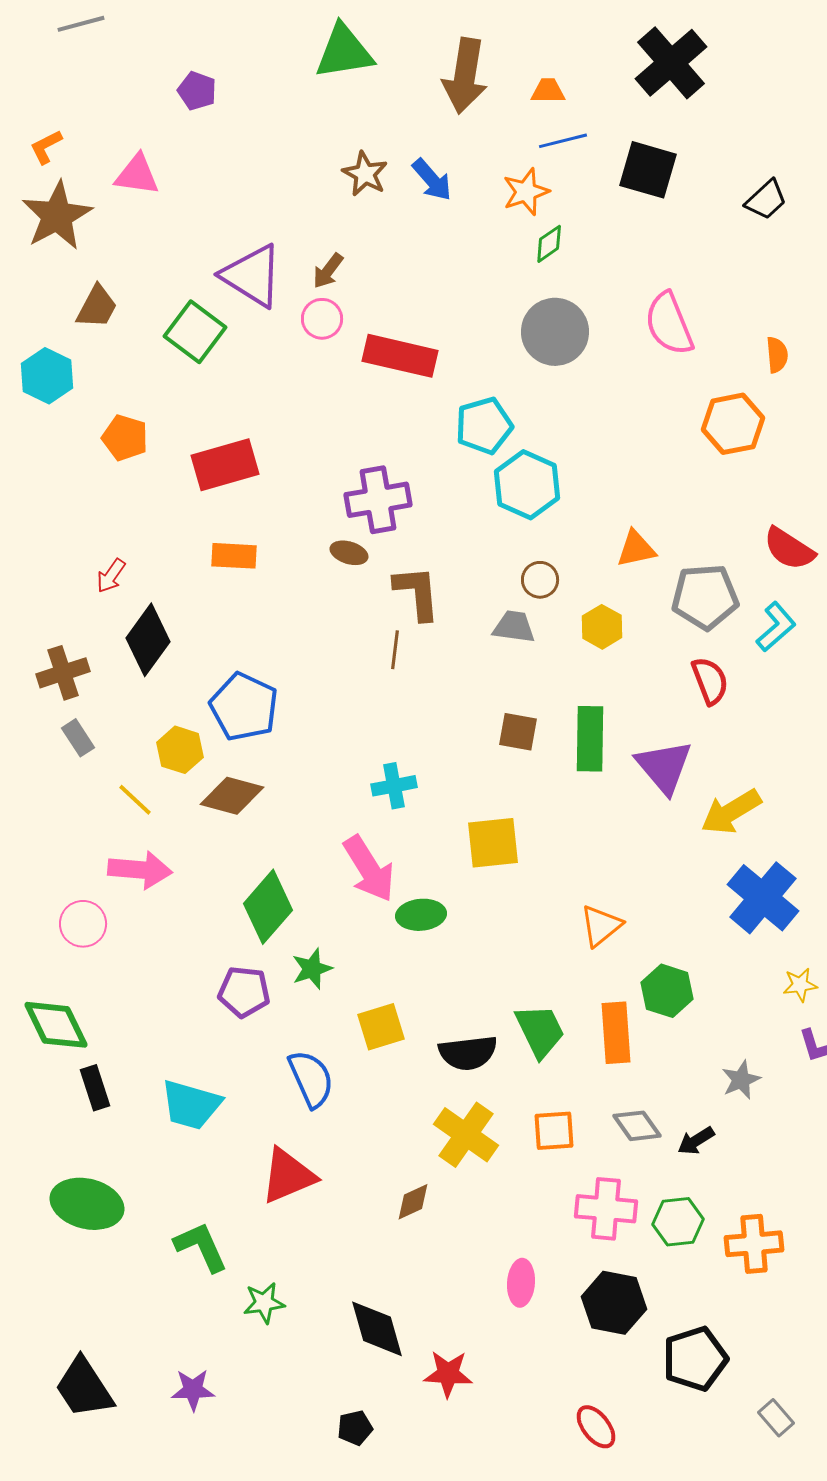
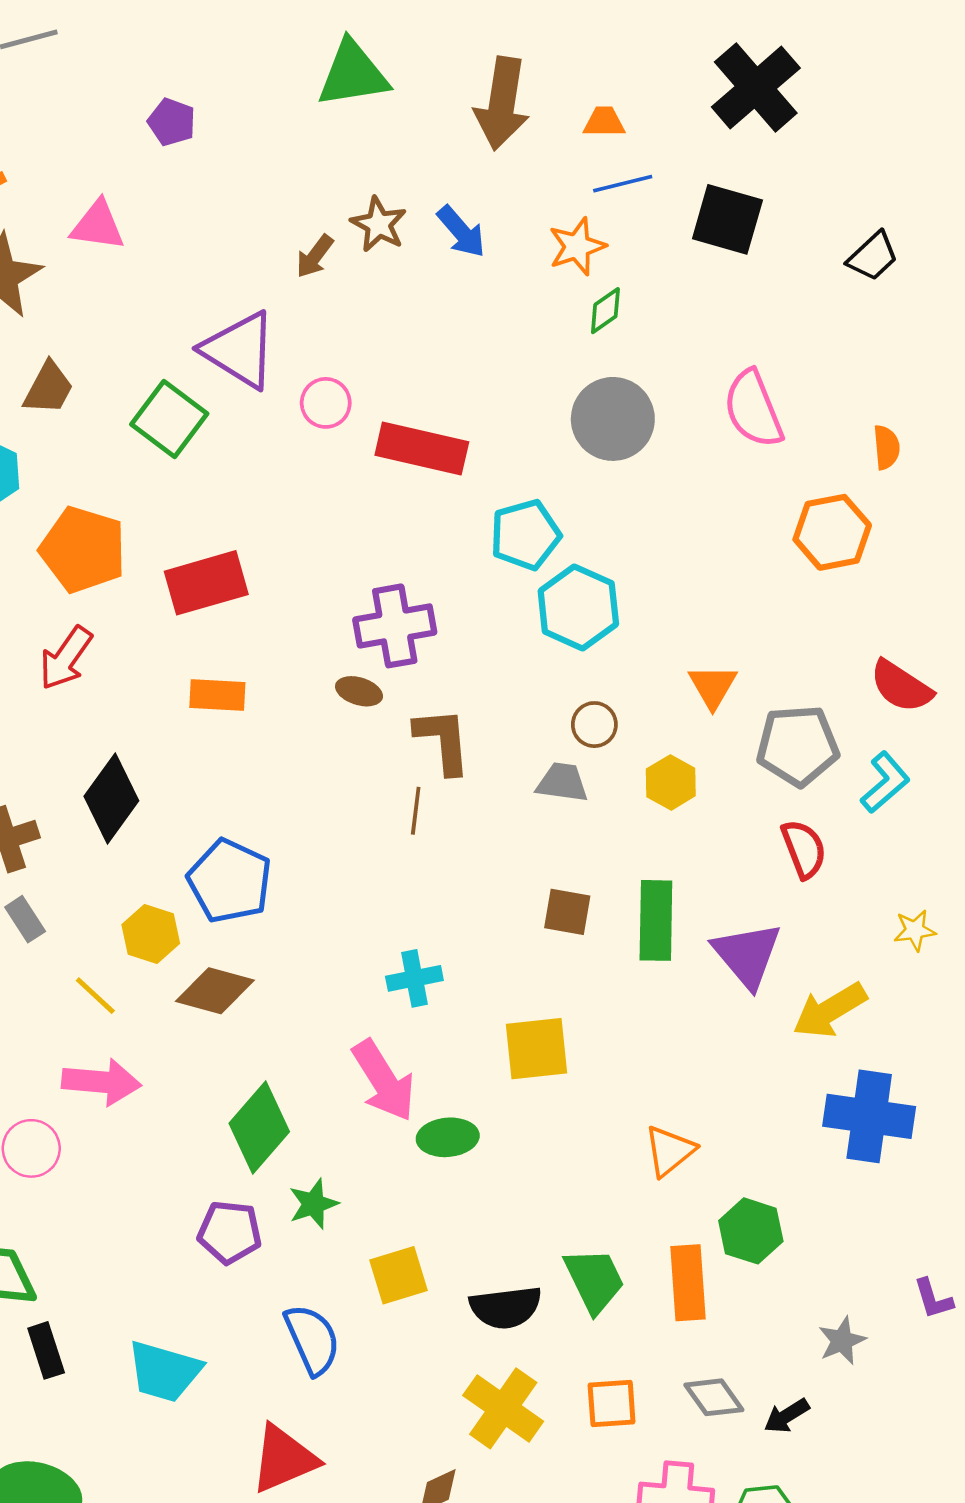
brown arrow: (328, 271) -> (315, 256), moved
orange pentagon: (125, 438) -> (83, 550), size x1.5
orange triangle: (636, 549) -> (713, 686), turned -48
red arrow: (111, 576) -> (66, 658), moved, size x1.5
blue cross: (763, 898) -> (869, 1116), turned -32
yellow star: (800, 985) -> (915, 930), moved

